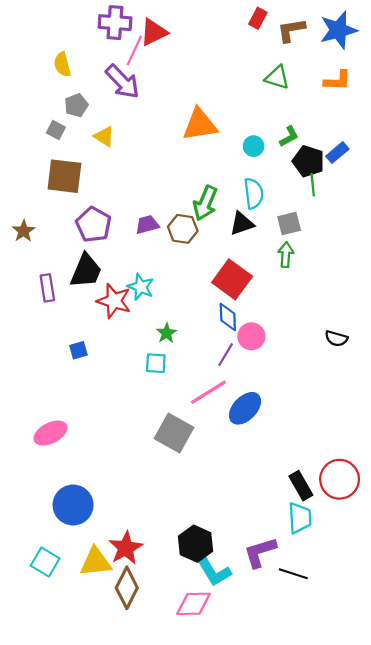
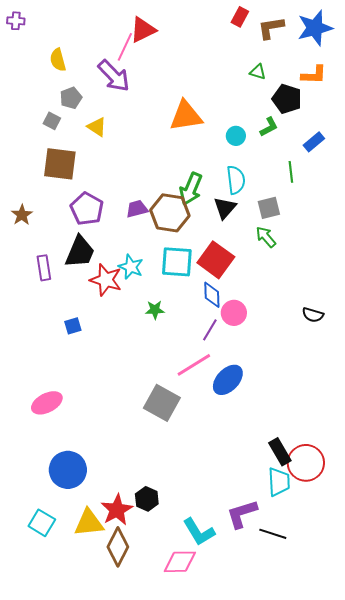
purple cross: (115, 23) -> (16, 21), moved, size x0.6
green triangle: (277, 77) -> (258, 72), size x0.7
black pentagon: (308, 161) -> (287, 99), moved
black triangle: (242, 223) -> (225, 208), turned -30
brown hexagon: (183, 229) -> (170, 213), size x1.4
green arrow: (286, 255) -> (266, 237), turned -45
green star: (167, 333) -> (155, 310), turned 30
cyan square: (156, 363) -> (177, 262), moved, size x1.6
red circle: (340, 479) -> (306, 463), moved
black hexagon: (196, 544) -> (147, 499), moved, size x0.7

